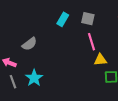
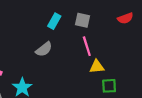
gray semicircle: (29, 44) -> (44, 49), moved

